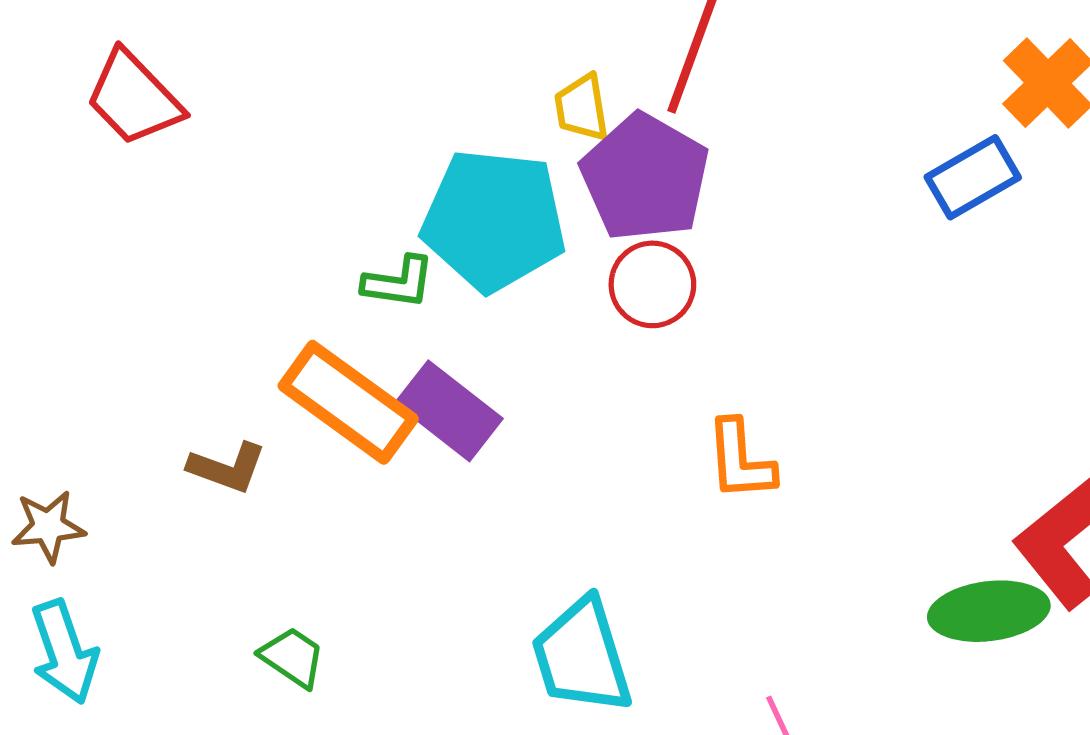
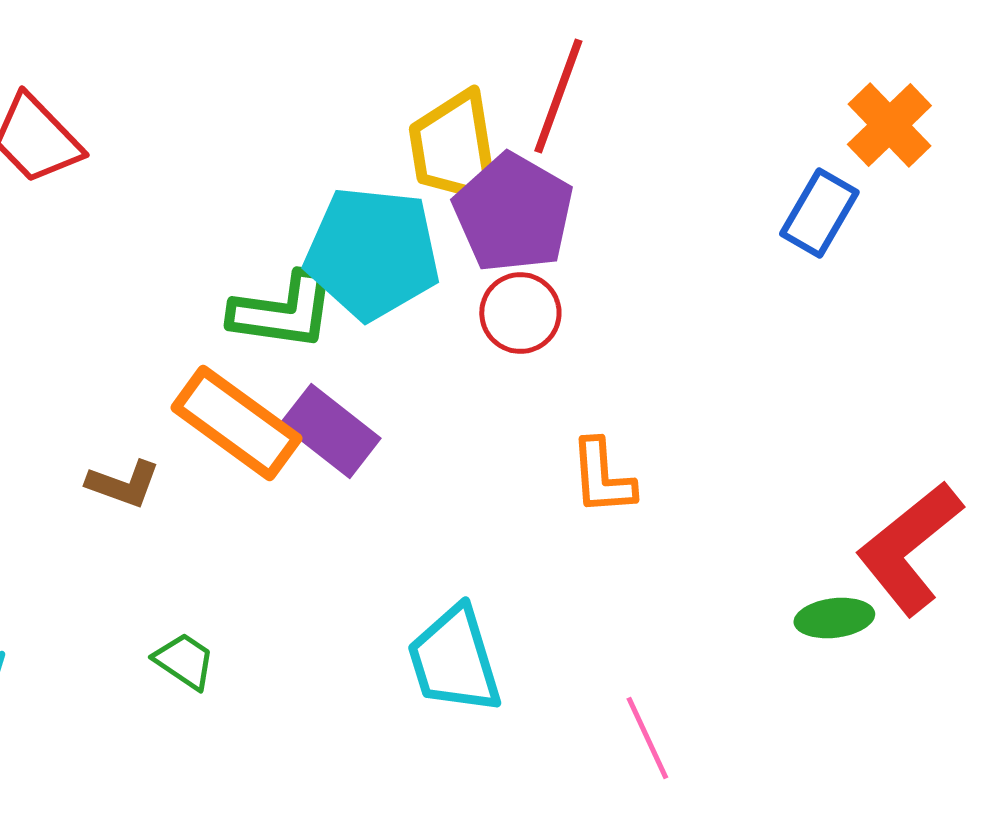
yellow trapezoid: (582, 108) -> (454, 148), size x1.8
blue rectangle: (973, 177) -> (819, 213), turned -30
green L-shape: (399, 282) -> (283, 311), size x1.6
green ellipse: (989, 611) -> (834, 618), size x0.7

